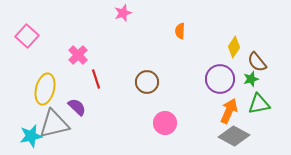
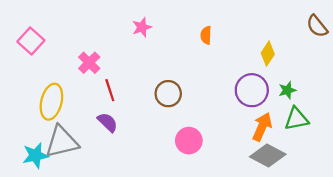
pink star: (123, 13) -> (142, 27), moved
brown semicircle: (257, 62) -> (317, 26), moved
purple semicircle: (77, 107) -> (108, 122), moved

